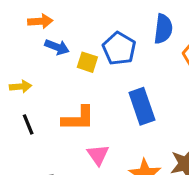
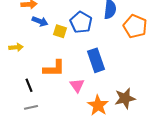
black line: (28, 124) -> (29, 85), moved
pink triangle: (98, 155) -> (77, 85), moved

